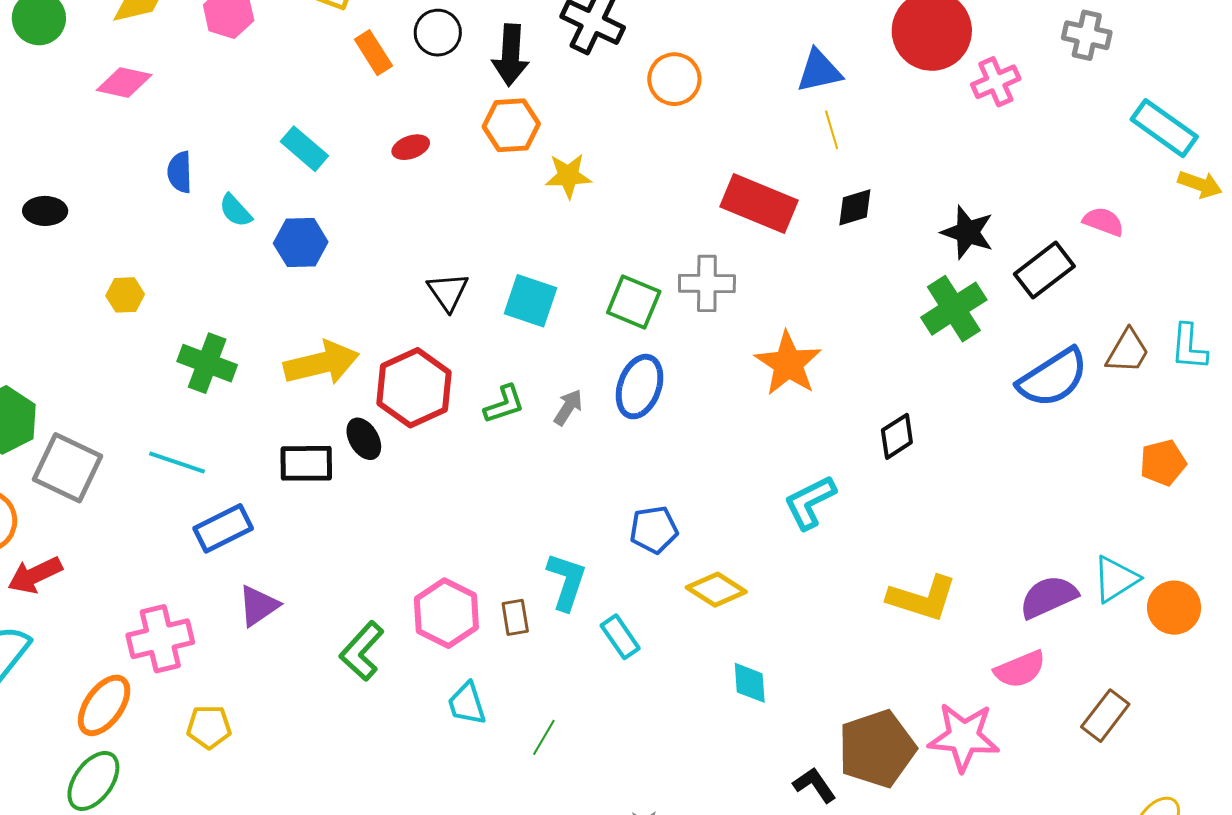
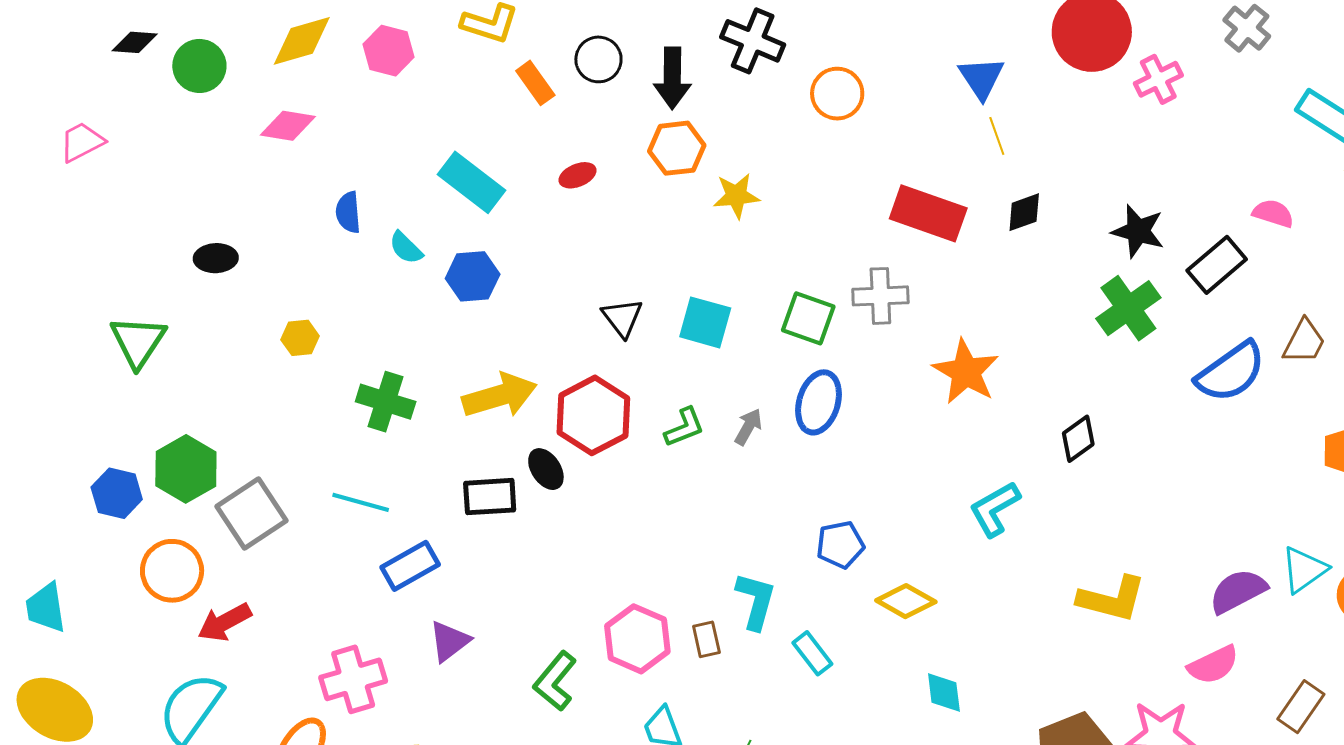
gray cross: (1087, 35) -> (1247, 28), turned 30
blue triangle: (819, 71) -> (981, 78), turned -48
cyan rectangle: (304, 149) -> (471, 182), size x1.4
gray square: (67, 468) -> (252, 513), turned 34

